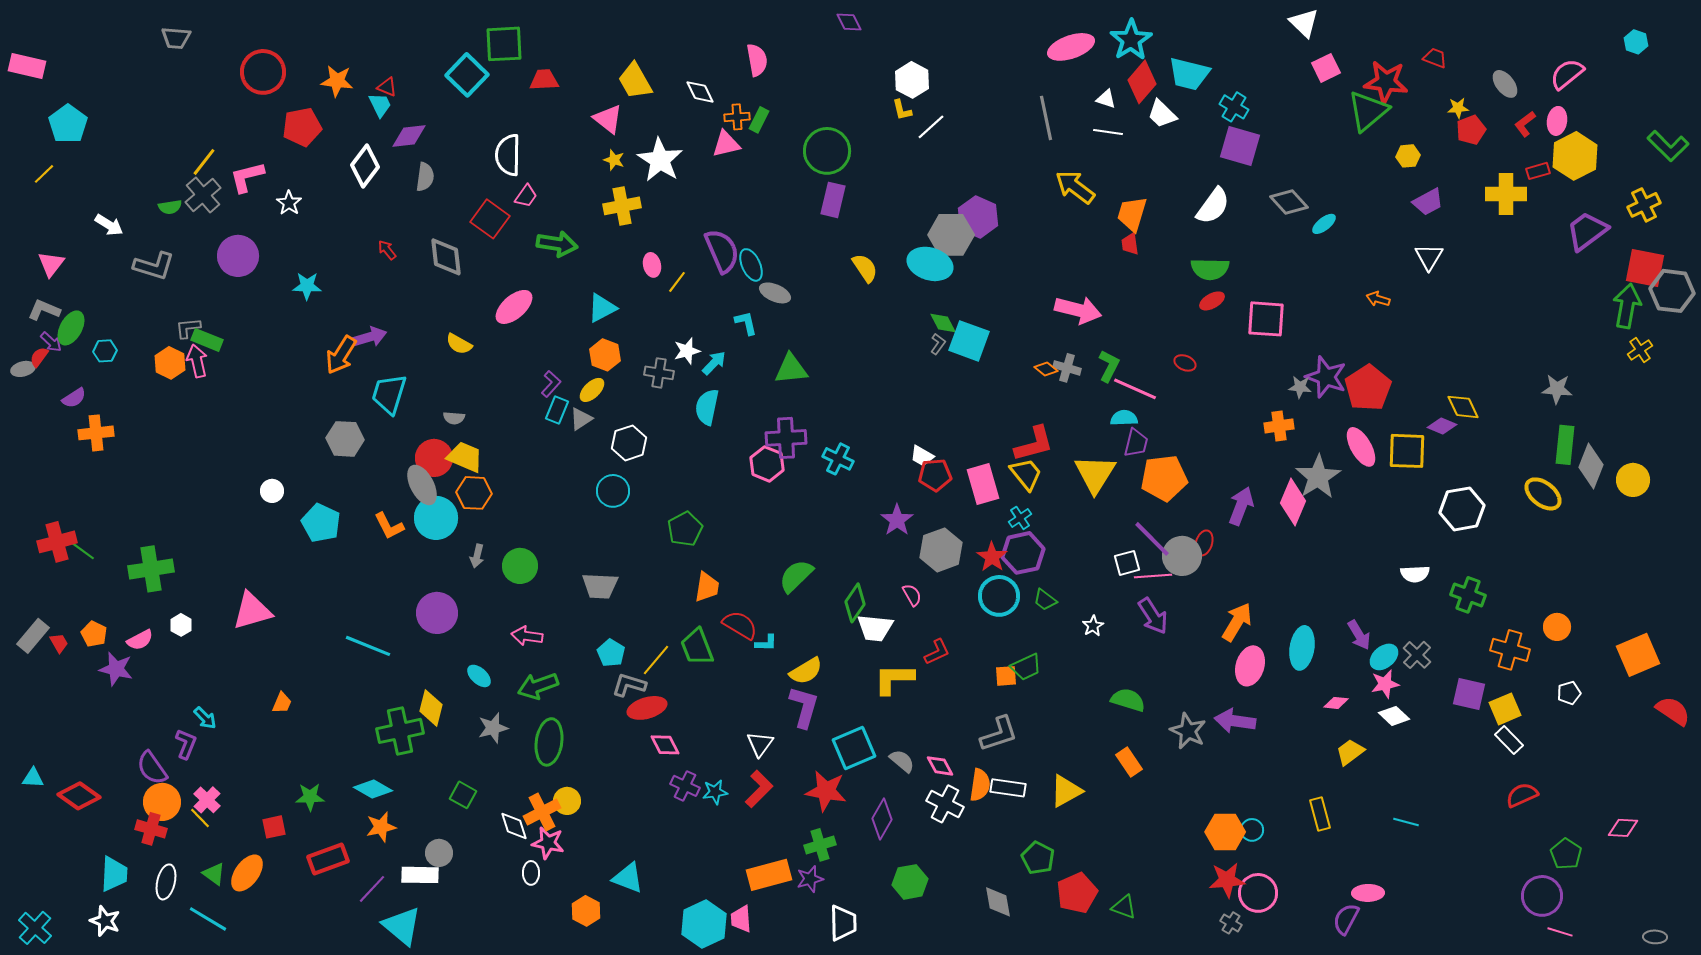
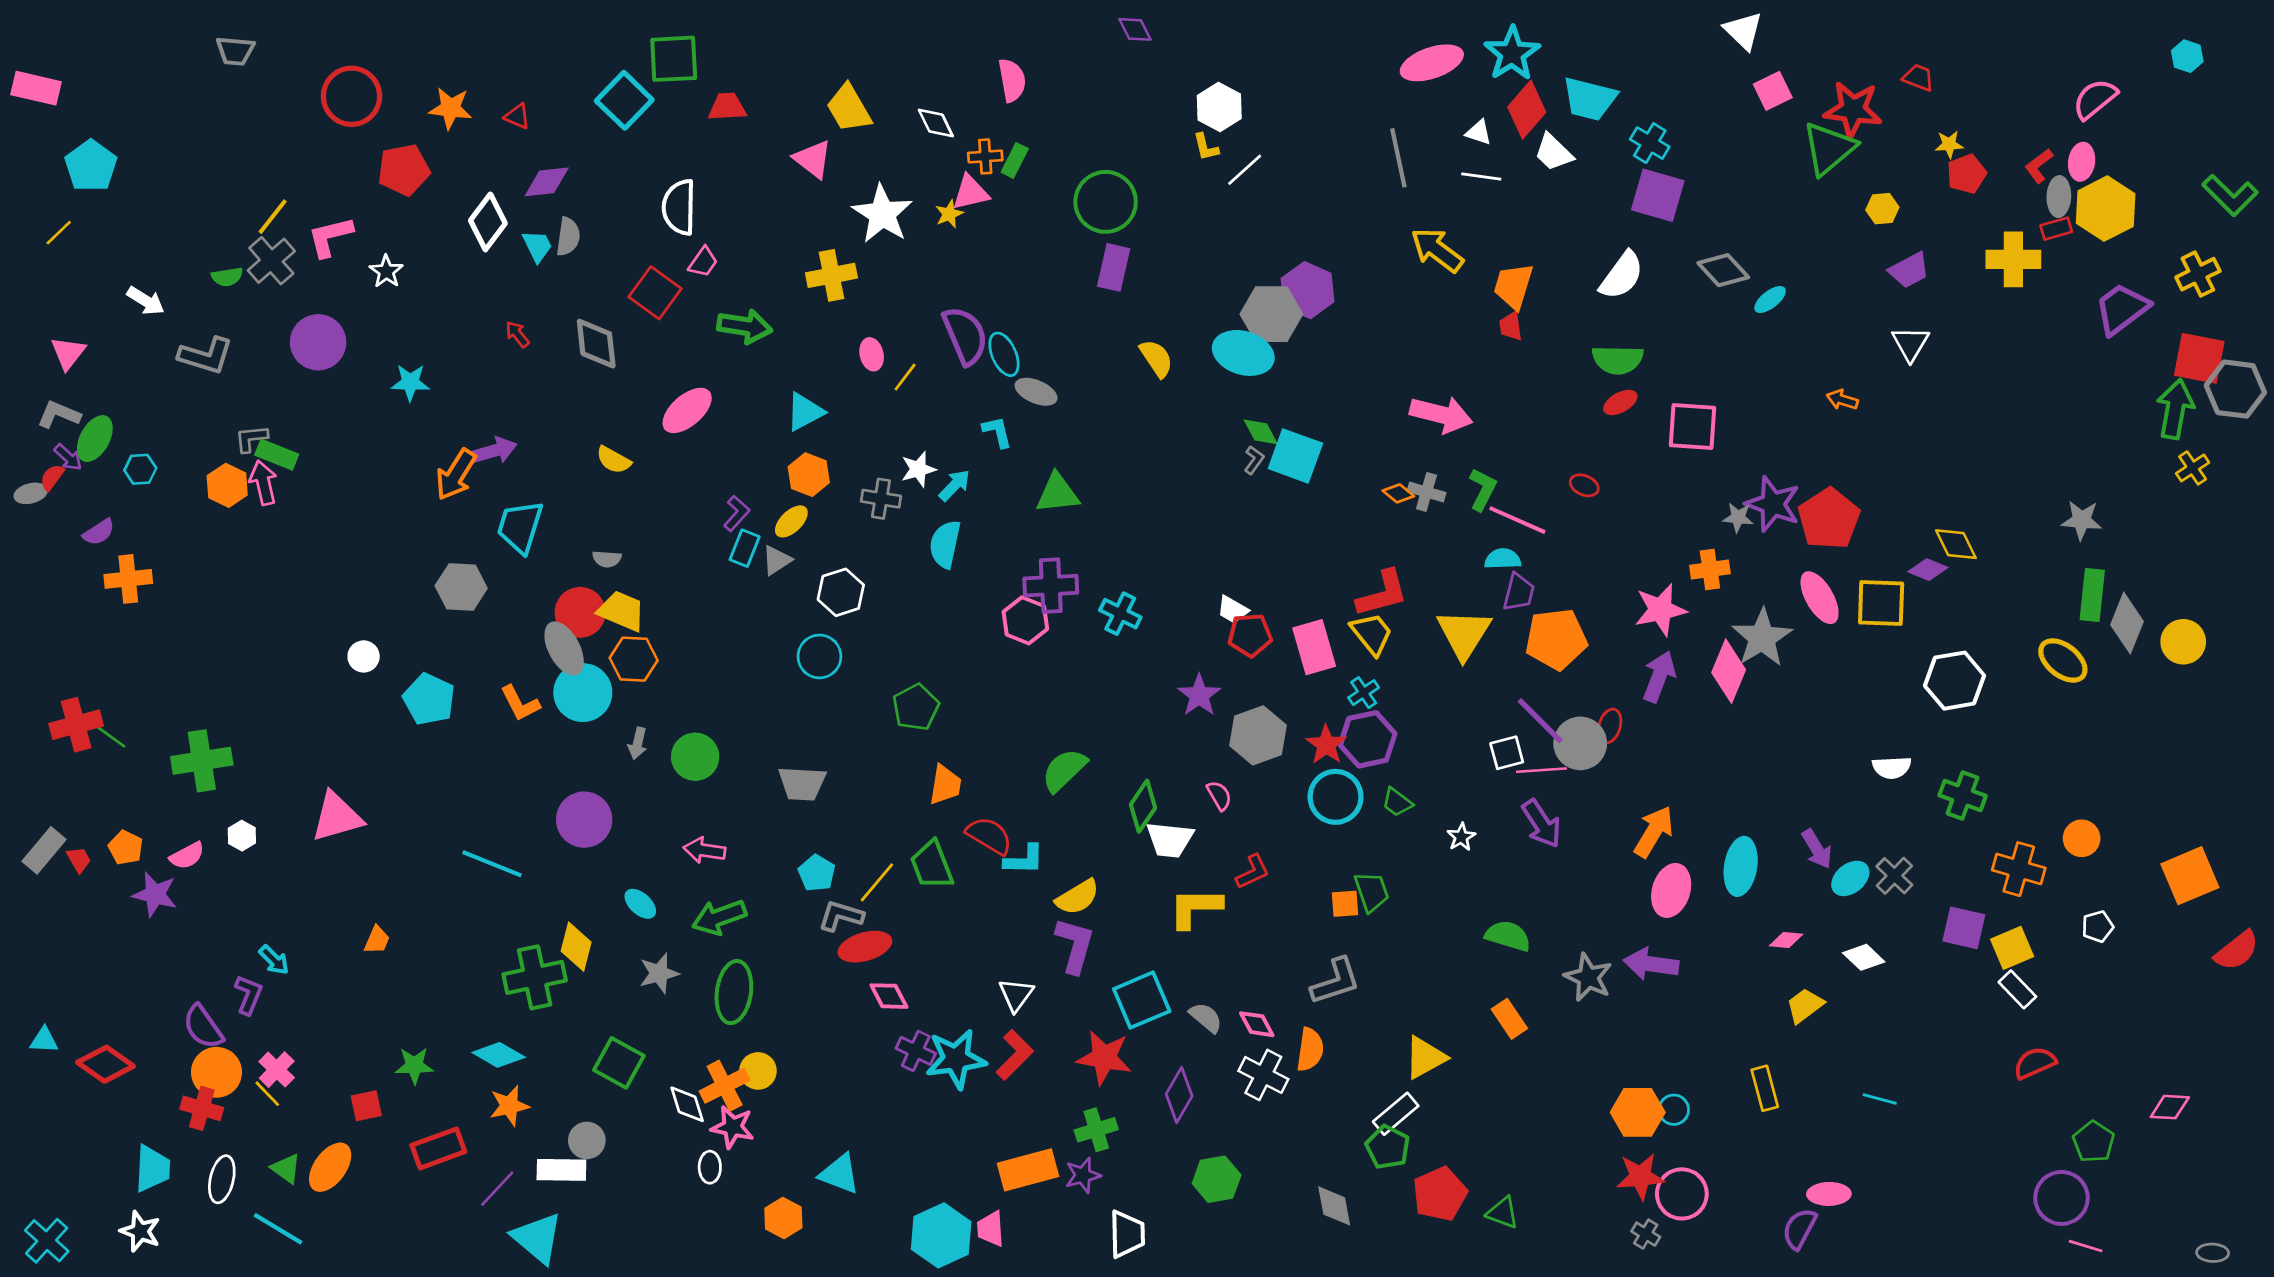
gray ellipse: (1505, 84) -> (2059, 197), moved, turned 40
cyan trapezoid: (380, 105) -> (537, 246), moved
yellow star: (614, 160) -> (949, 214), moved, turned 30
cyan L-shape: (766, 643) -> (1024, 860), size x1.4
green trapezoid: (1026, 667) -> (1372, 892), turned -84
pink star: (1385, 684) -> (1660, 610), moved, size x1.4
red semicircle: (1673, 711) -> (2237, 951), turned 108
white rectangle: (1008, 788) -> (1396, 1114), moved, turned -48
cyan star: (715, 792) -> (956, 1059), size x1.8
green square: (463, 795) -> (619, 1063), size x1.4

